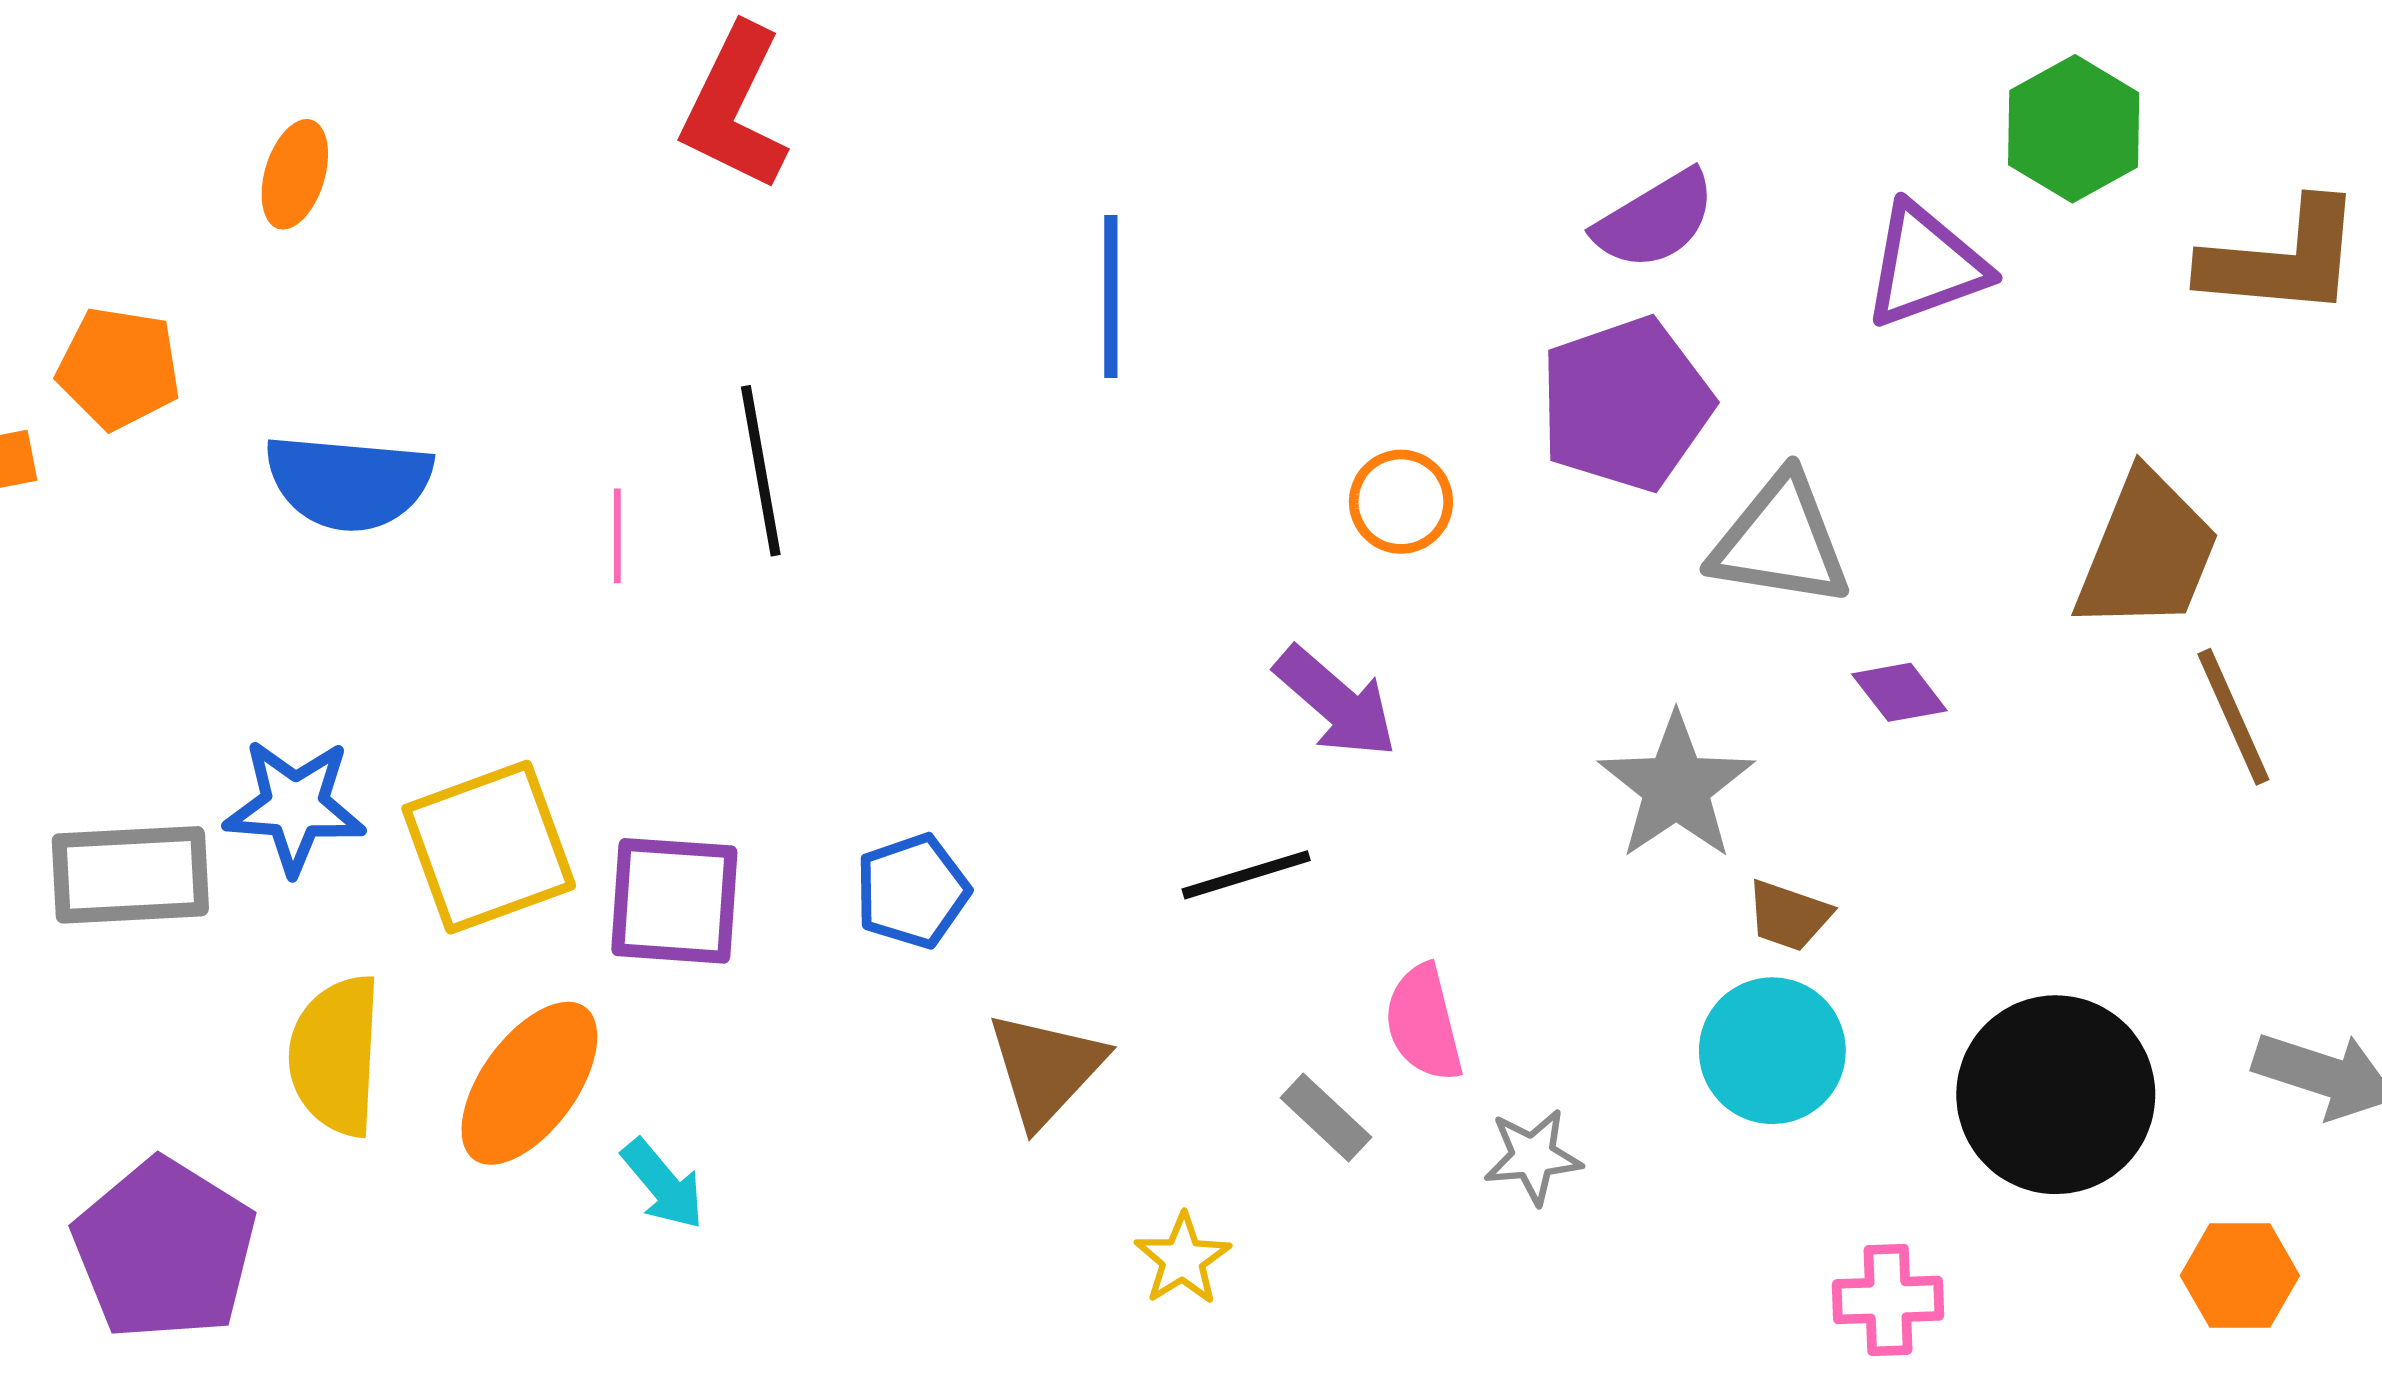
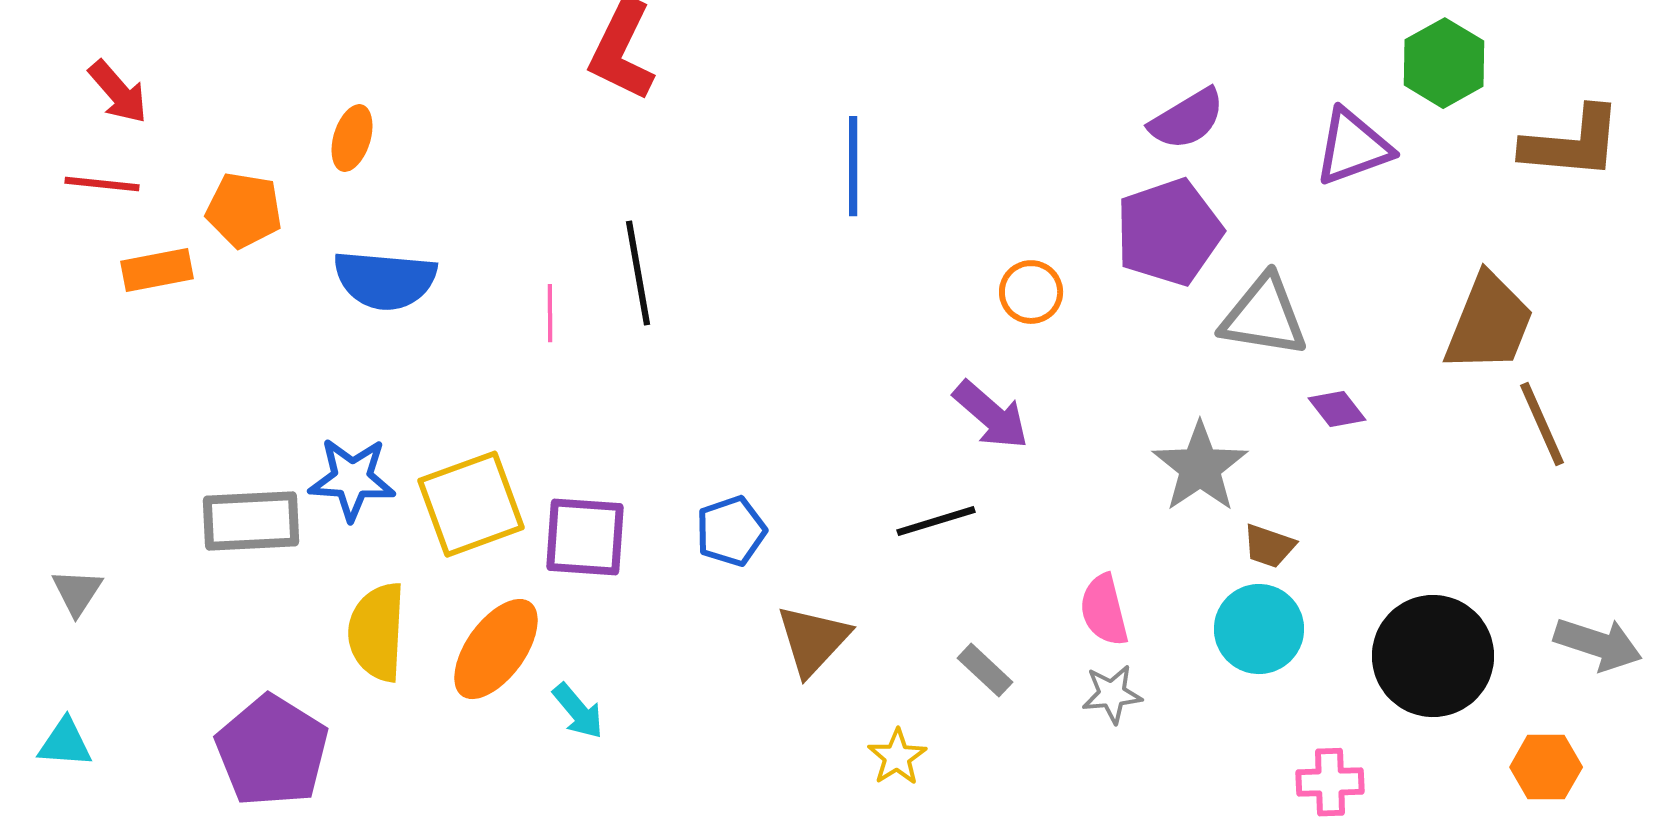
orange ellipse: (295, 174) -> (352, 138), moved
pink semicircle: (1424, 1023) -> (1104, 610), moved

